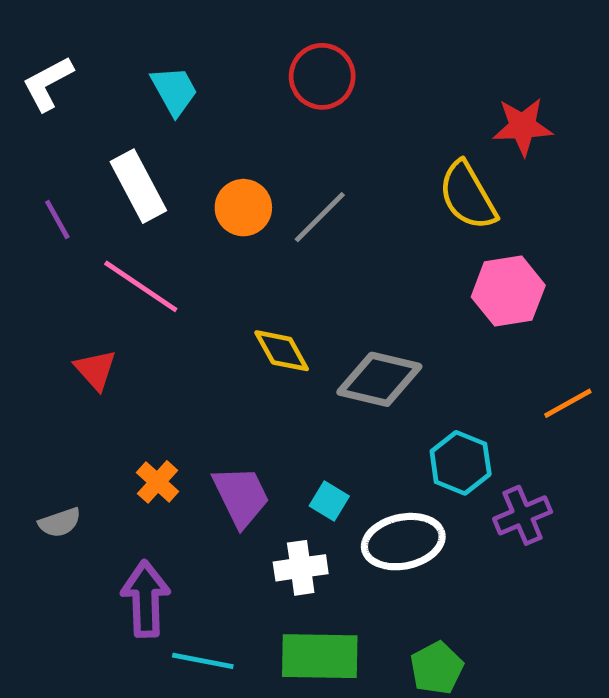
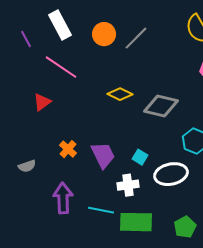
yellow diamond: (282, 351) -> (120, 94), turned -35
red triangle: (95, 370) -> (42, 102), turned 36
cyan line: (203, 661) -> (101, 210), moved

